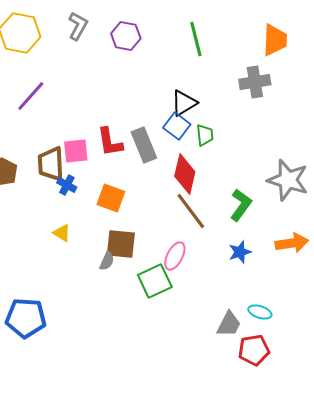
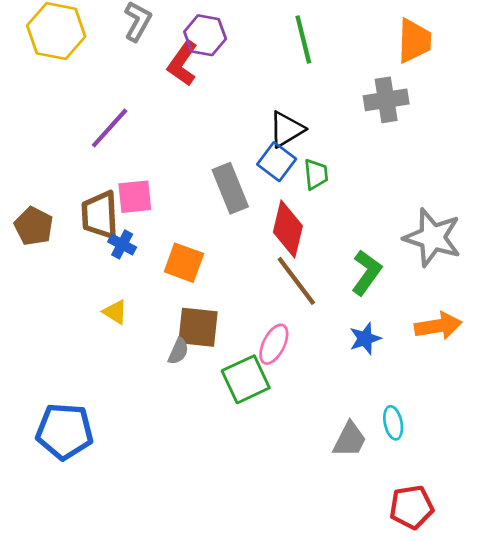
purple line: (31, 96) -> (110, 128), moved
red L-shape: (110, 142) -> (183, 63), moved, turned 44
cyan ellipse: (260, 312) -> (393, 423), turned 60
red pentagon: (254, 350) -> (411, 507), moved

